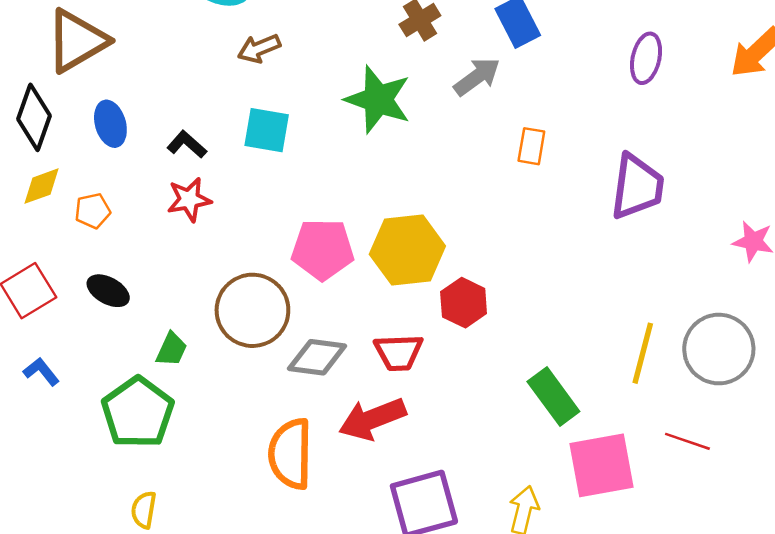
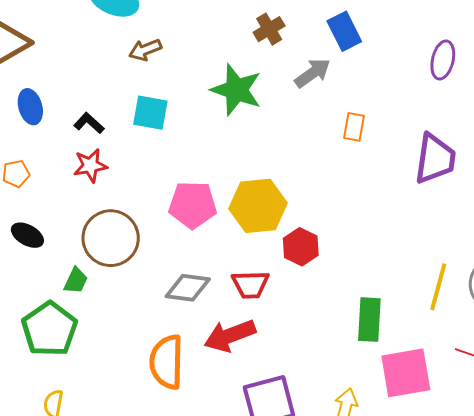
brown circle: (252, 310) -> (111, 238), moved
green rectangle: (553, 397) -> (369, 320), turned 39

